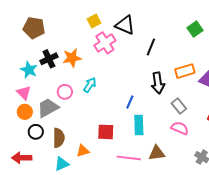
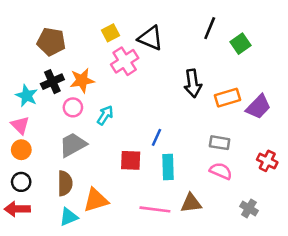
brown pentagon: (34, 28) -> (51, 42), moved
black line: (151, 47) -> (210, 28), moved
black arrow: (158, 83) -> (193, 83), moved
pink circle: (65, 92) -> (73, 107), moved
gray rectangle: (179, 106) -> (220, 143), turned -42
gray trapezoid: (48, 108) -> (73, 145), moved
black circle: (36, 132) -> (21, 182), moved
red square: (106, 132) -> (131, 160), moved
orange triangle: (83, 151) -> (96, 200), size x1.5

